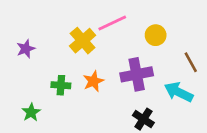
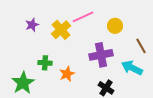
purple star: (26, 49) -> (32, 25), moved
orange star: (93, 81) -> (67, 74), moved
green star: (31, 112) -> (23, 83), size x1.6

